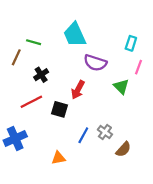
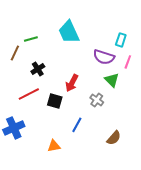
green line: (34, 42) -> (31, 39), turned -32
purple semicircle: (95, 63) -> (104, 57), moved
gray cross: (105, 132) -> (97, 100), moved

